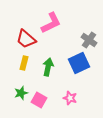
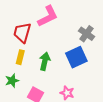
red trapezoid: (26, 39) -> (22, 33), turned 65
green star: (21, 93) -> (12, 81), moved

